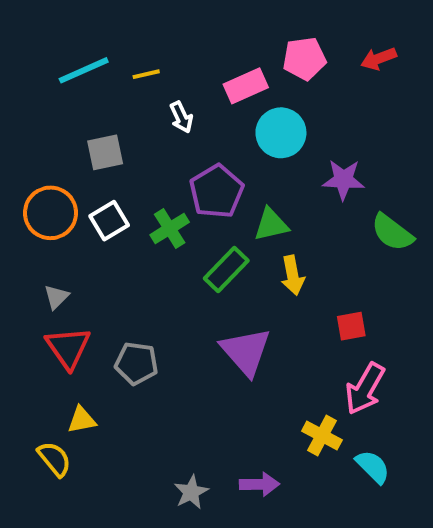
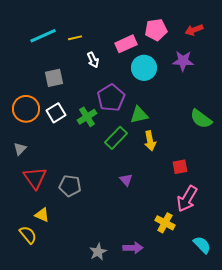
purple star: (343, 180) -> (183, 61), moved
gray triangle: (56, 297) -> (20, 149), moved
purple triangle: (246, 352) -> (126, 180), size x0.5
yellow triangle: (82, 420) -> (42, 215), turned 35
cyan semicircle: (373, 467) -> (202, 245), moved

